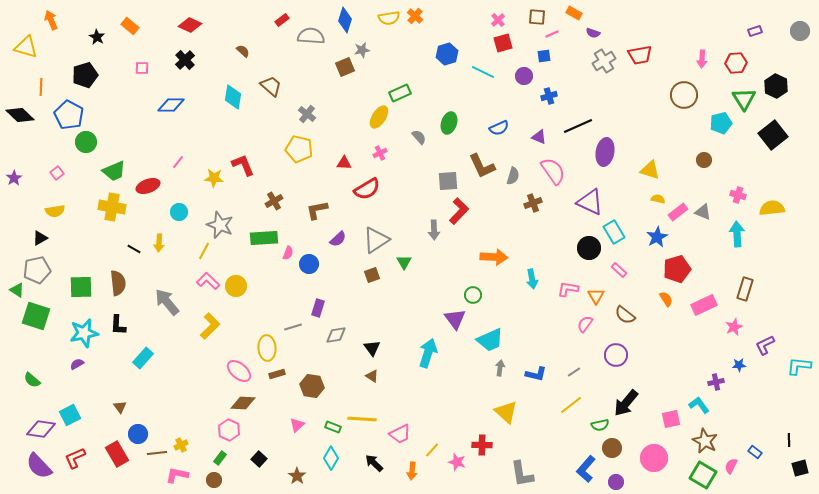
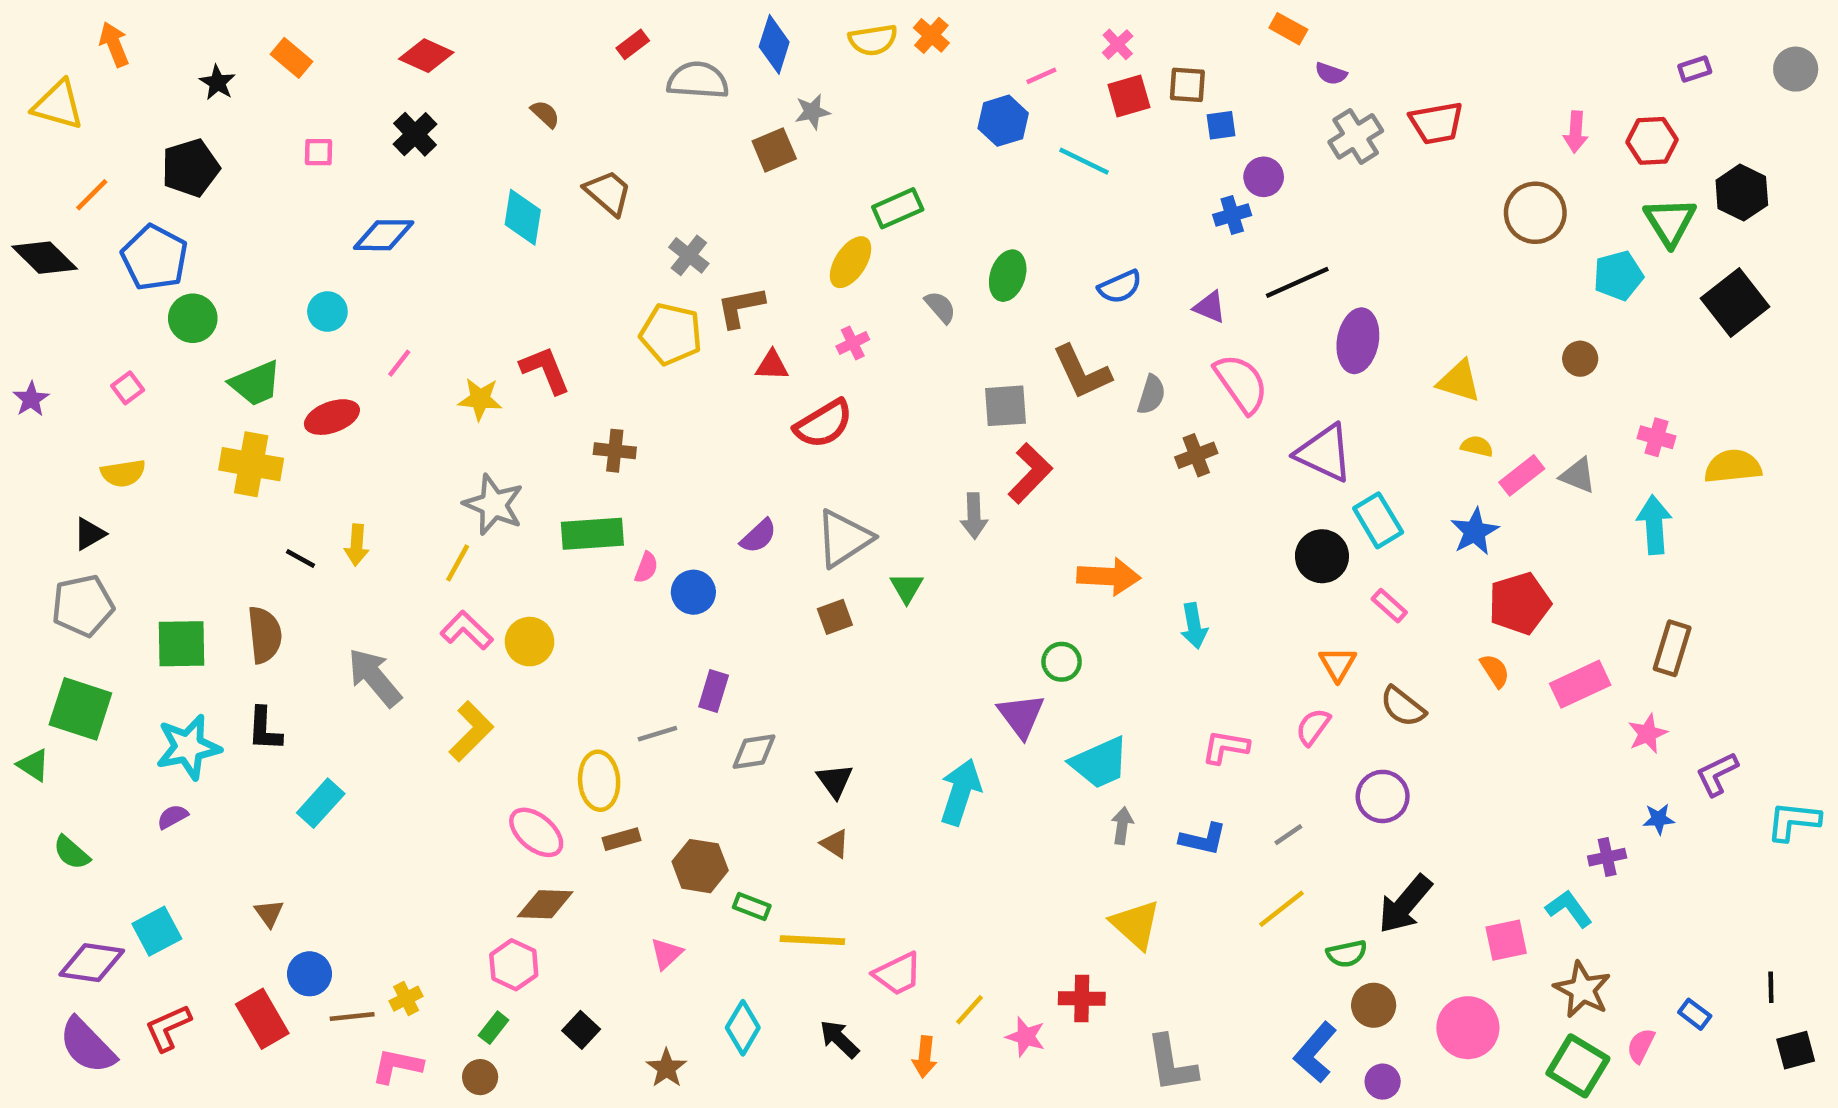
brown square: (537, 17) -> (1187, 85), moved
pink line: (552, 34) -> (1041, 76), moved
purple circle: (524, 76) -> (1264, 177), moved
orange line: (41, 87) -> (92, 195), turned 42
brown cross: (274, 201) -> (615, 451), turned 36
brown L-shape: (317, 210) -> (741, 307), moved
cyan circle: (179, 212) -> (327, 312), moved
pink L-shape: (568, 289) -> (1225, 747), moved
green triangle: (17, 290) -> (33, 765), moved
green rectangle: (333, 427) -> (752, 906), moved

